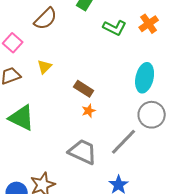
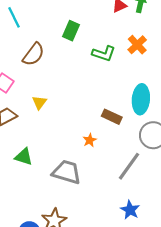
brown rectangle: (84, 89) -> (112, 117), moved
green triangle: (22, 118) -> (24, 157), size x0.7
gray trapezoid: (83, 152) -> (67, 172), moved

